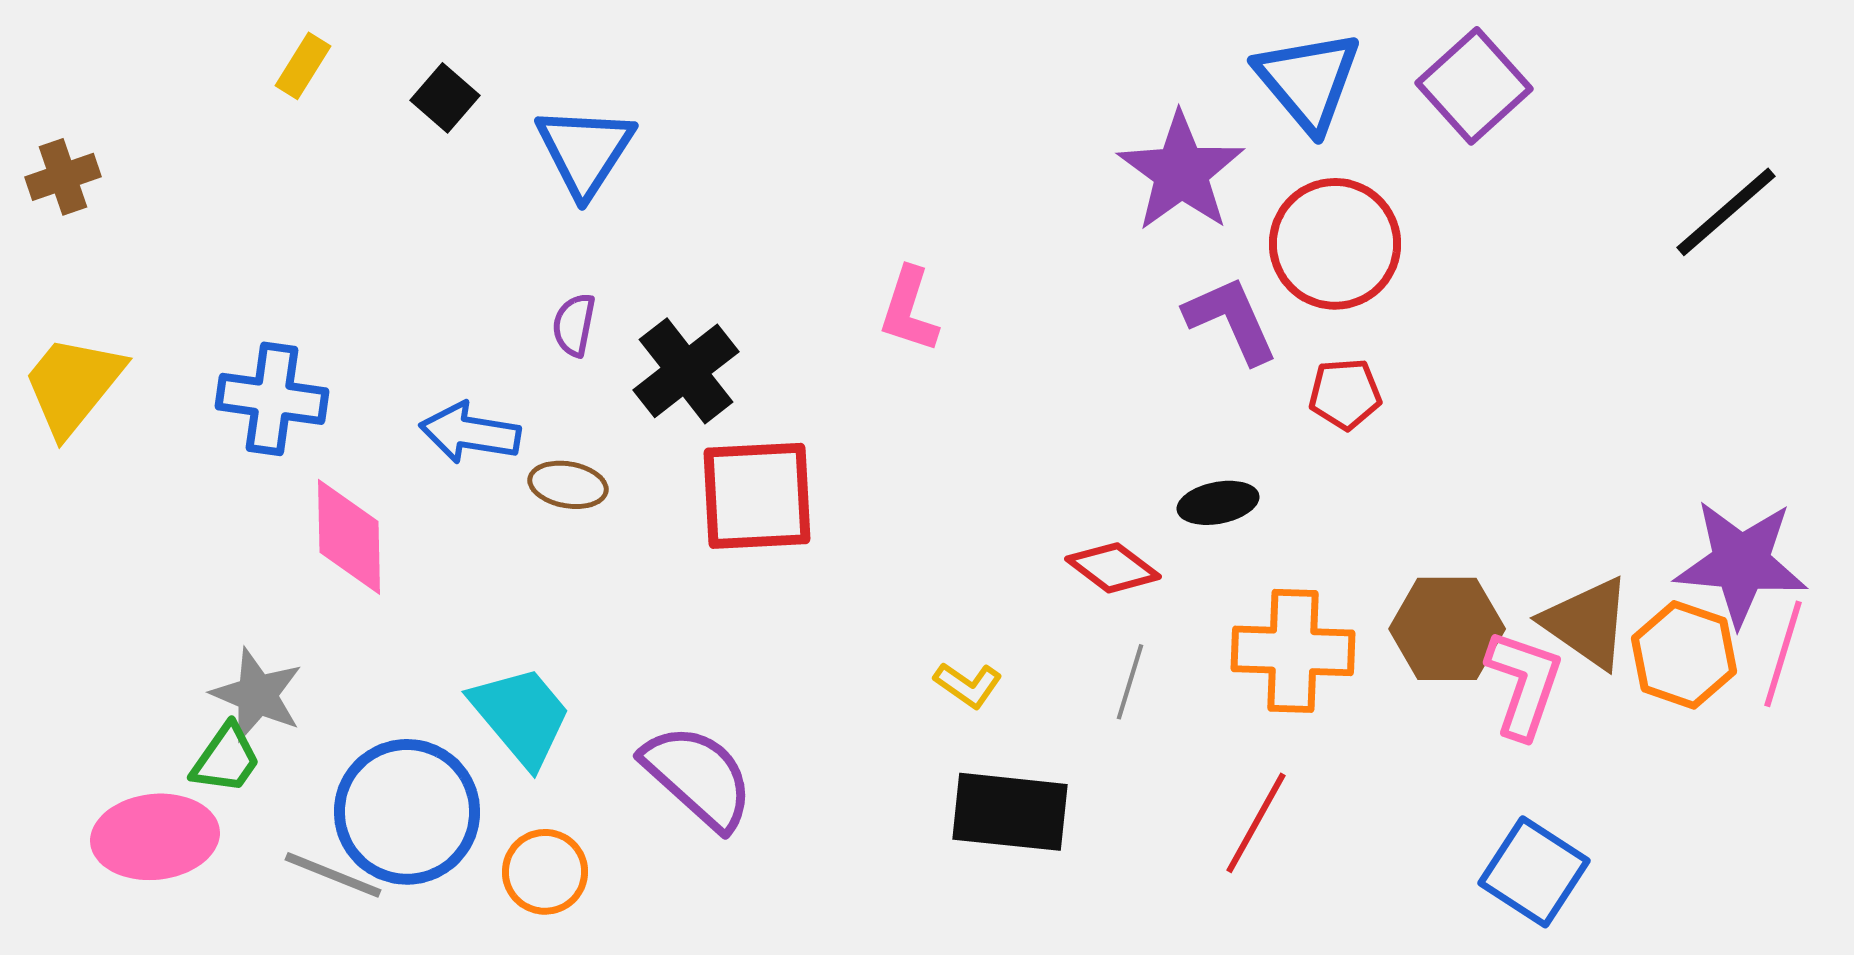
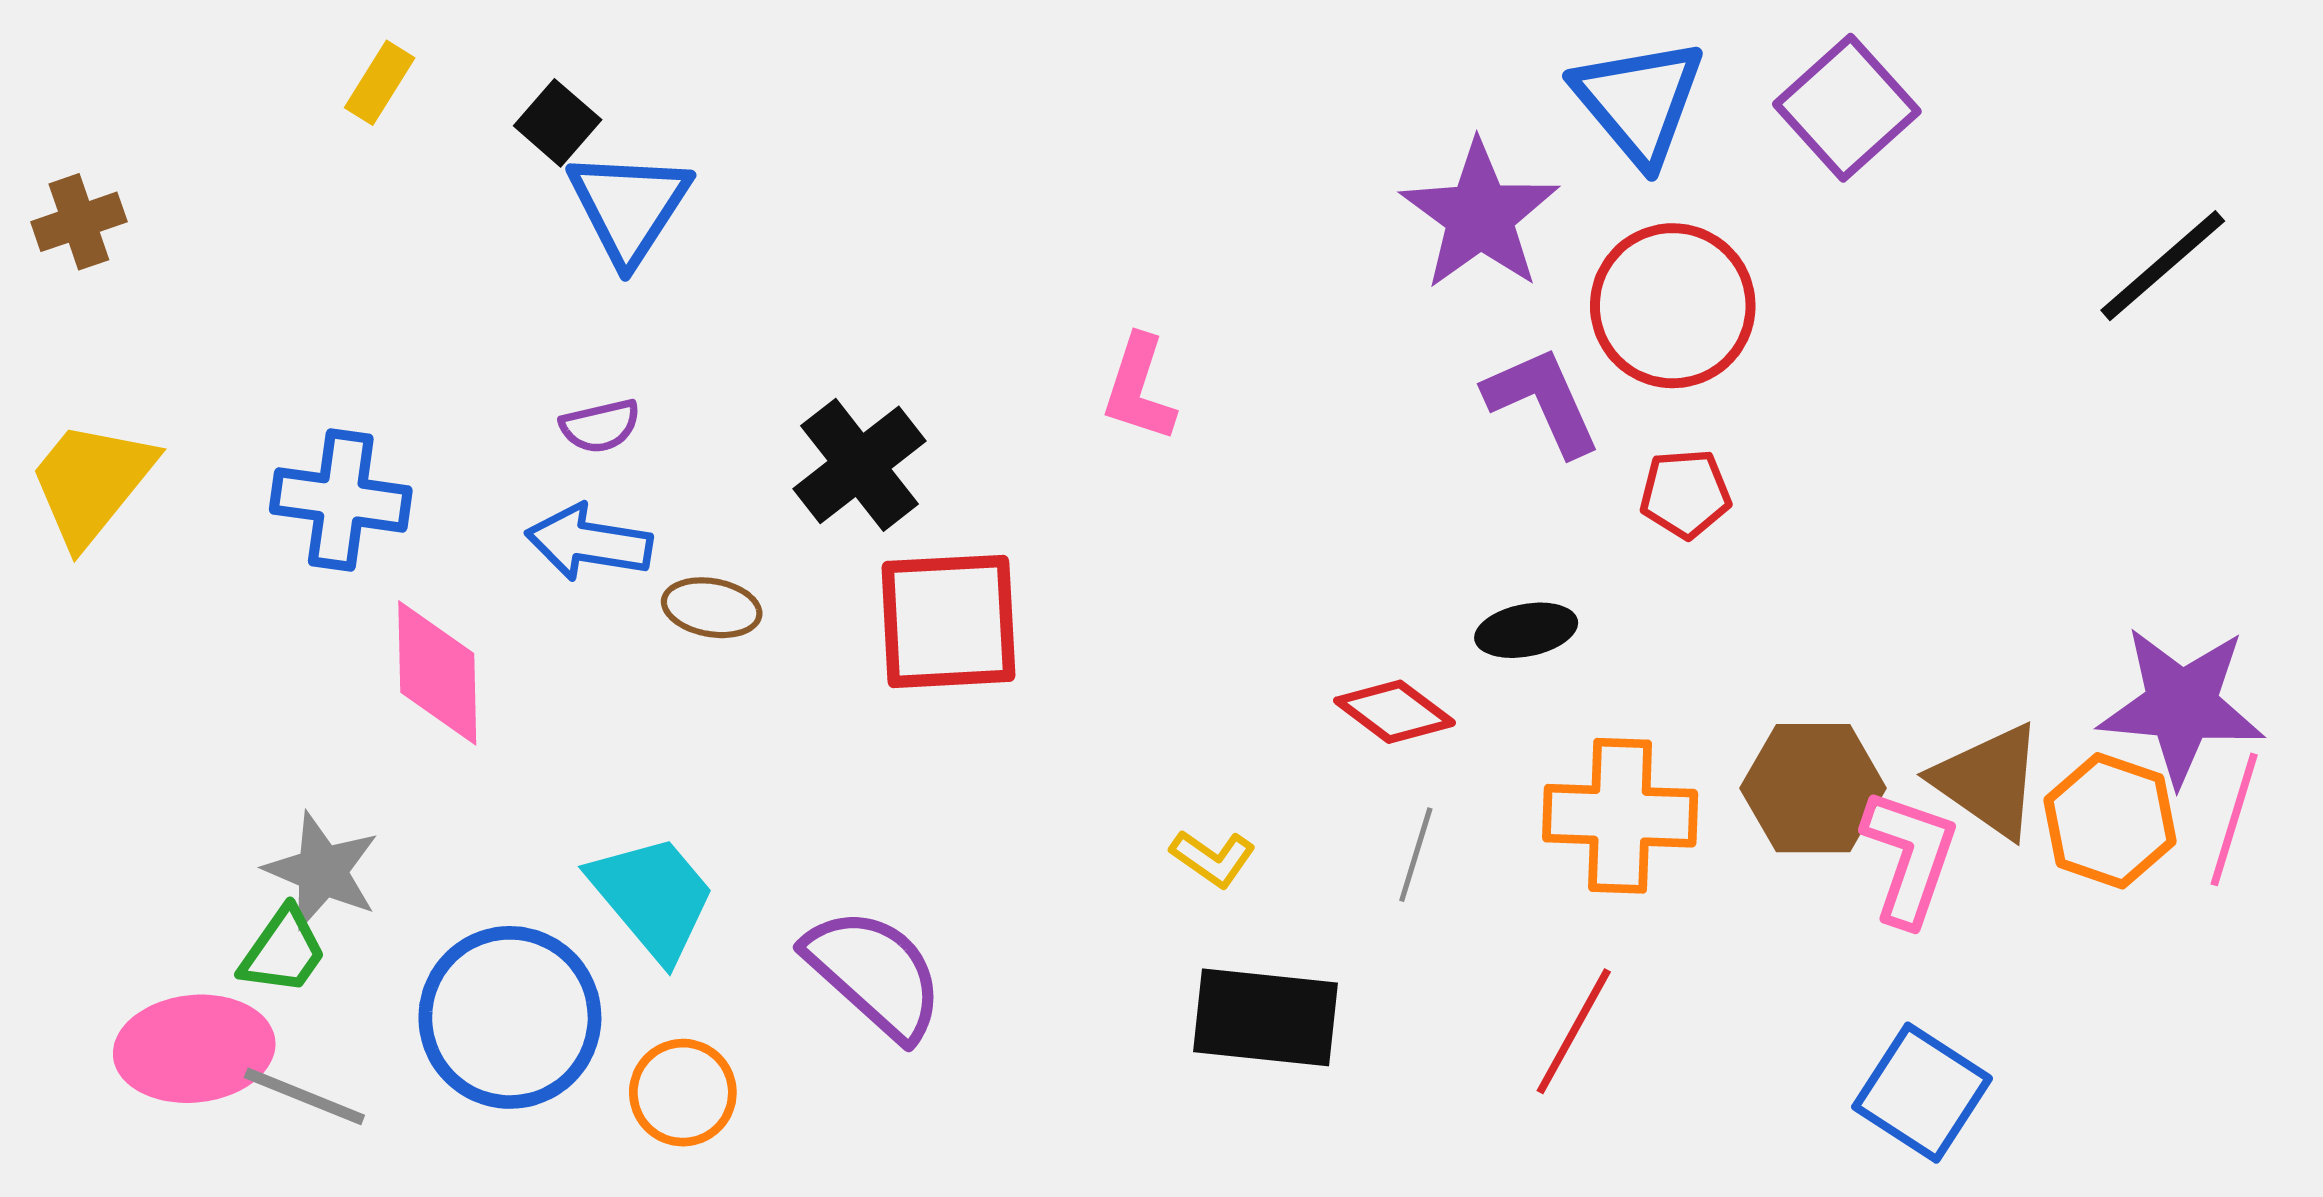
blue triangle: (585, 151) -> (629, 207), moved
purple semicircle: (574, 325) -> (600, 426), moved, turned -114
gray line: (333, 875) -> (304, 1096), moved

